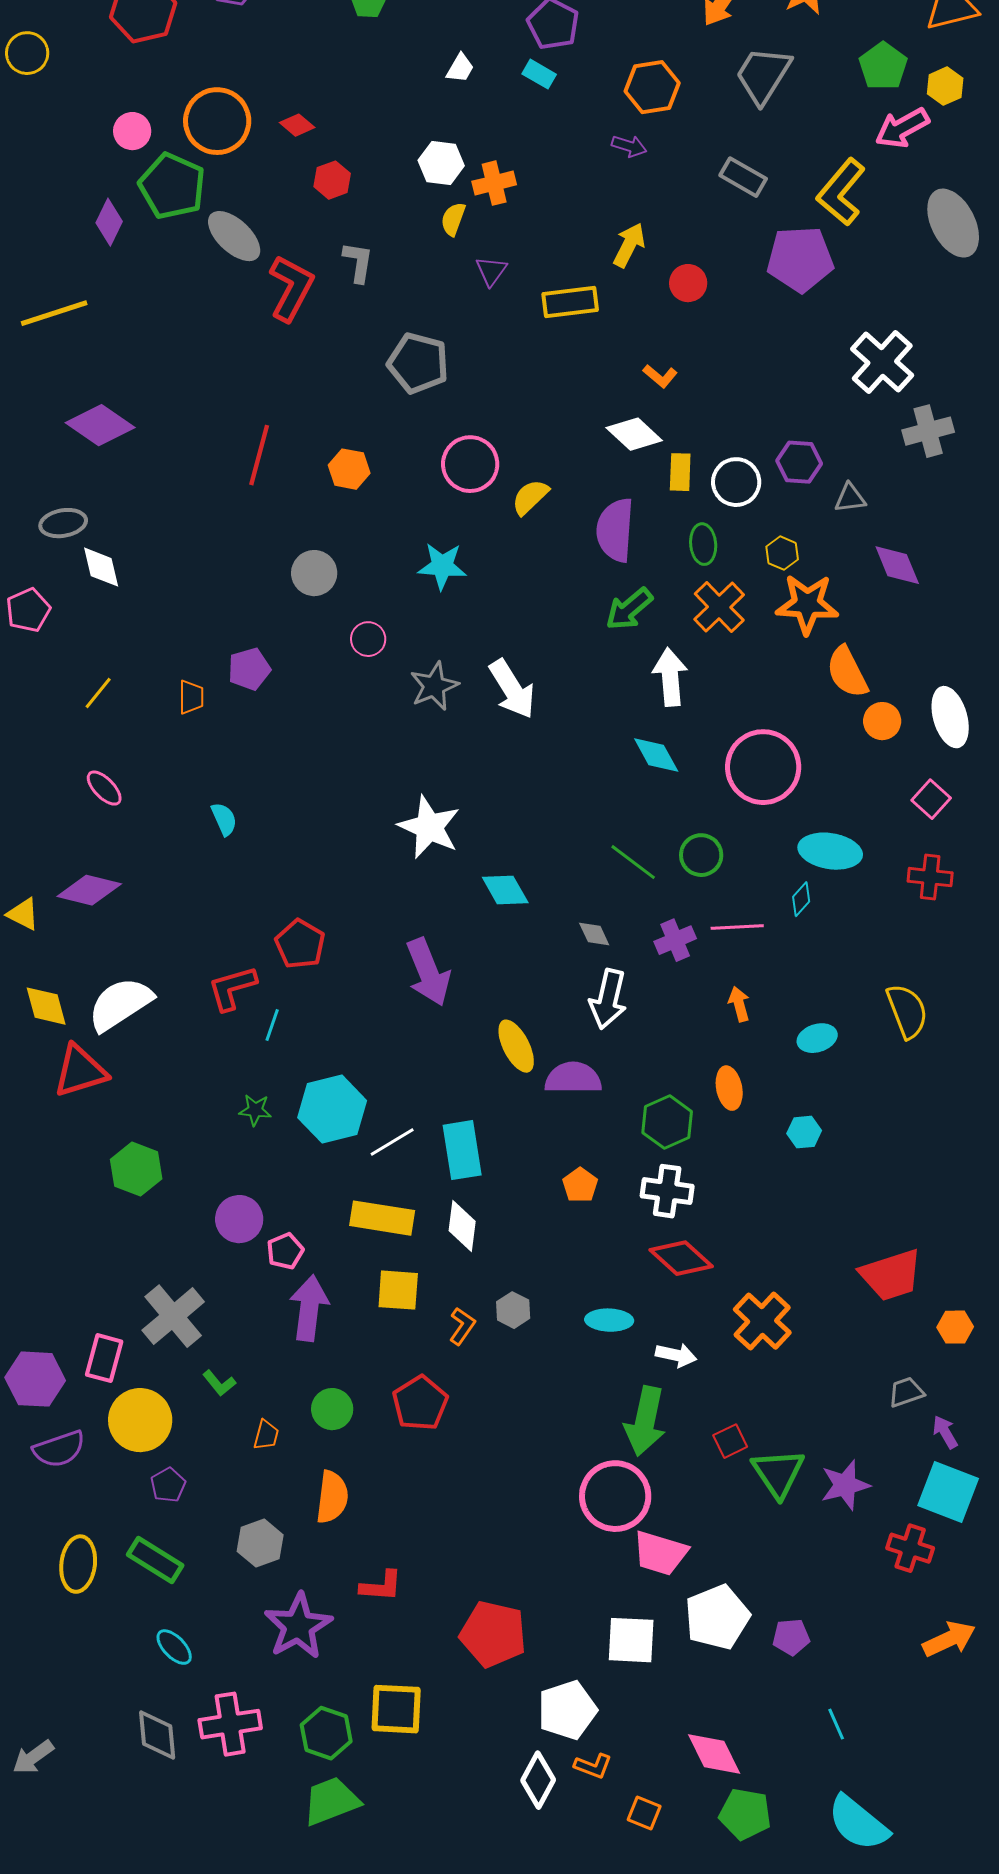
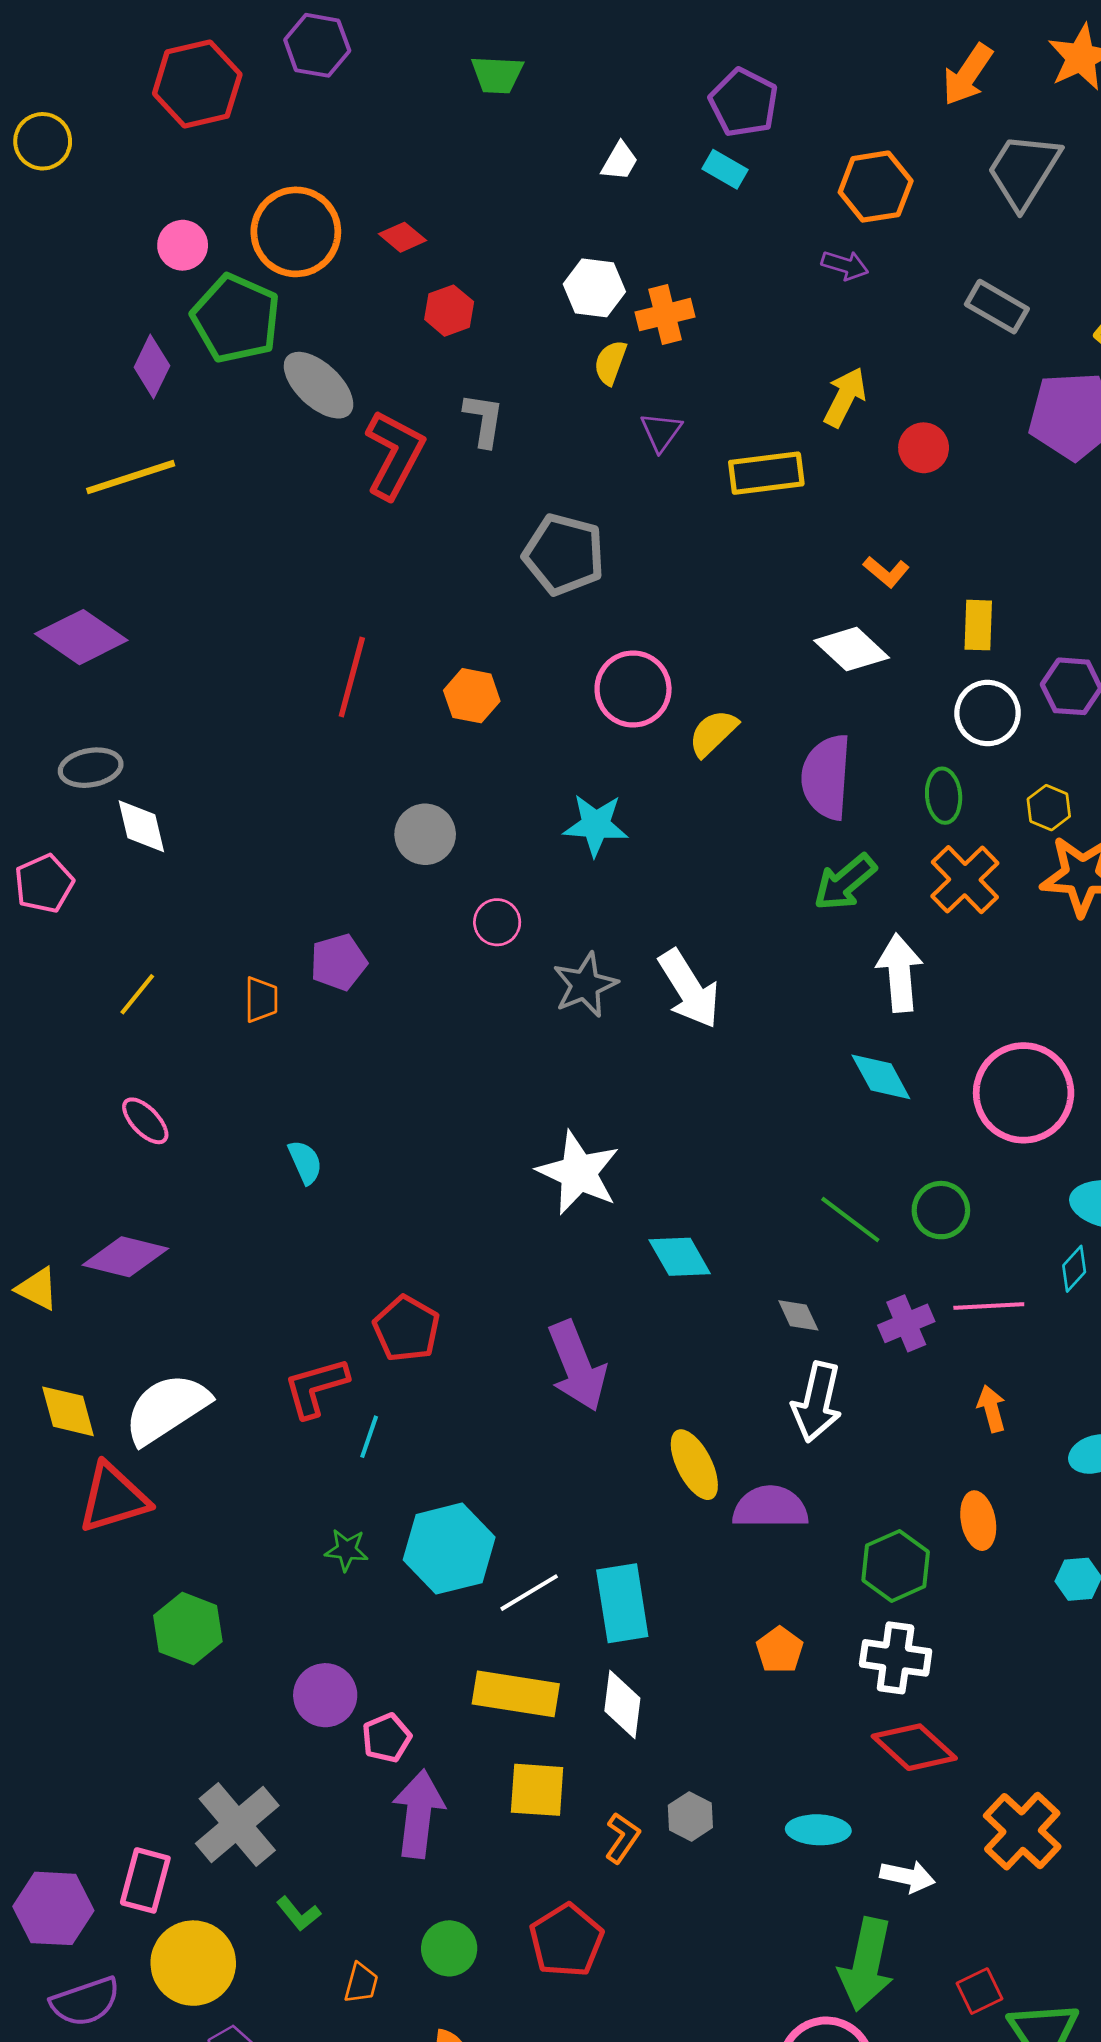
yellow line: (54, 313) -> (131, 477), moved
purple diamond: (100, 425) -> (81, 637), moved
yellow rectangle: (680, 472) -> (978, 625), moved

